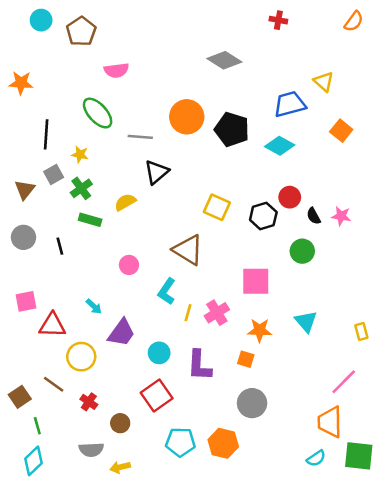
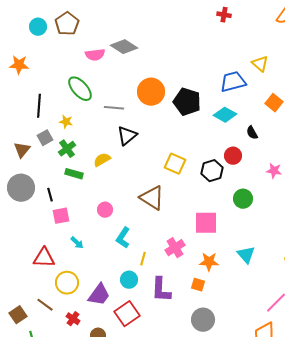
cyan circle: (41, 20) -> (38, 27), moved
gray diamond: (224, 60) -> (124, 47), moved
black semicircle: (314, 216) -> (252, 133), moved
gray circle: (23, 237) -> (21, 188), size x1.4
cyan L-shape: (167, 291) -> (123, 238), moved
pink square: (26, 301) -> (61, 216), moved
yellow line: (188, 313) -> (143, 259), moved
purple trapezoid: (121, 333) -> (99, 295), moved

